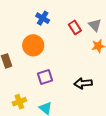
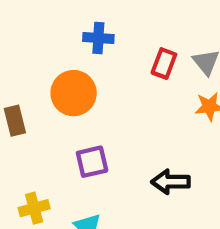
blue cross: (43, 18) -> (98, 38), turned -32
red rectangle: (75, 27) -> (164, 63), turned 48

